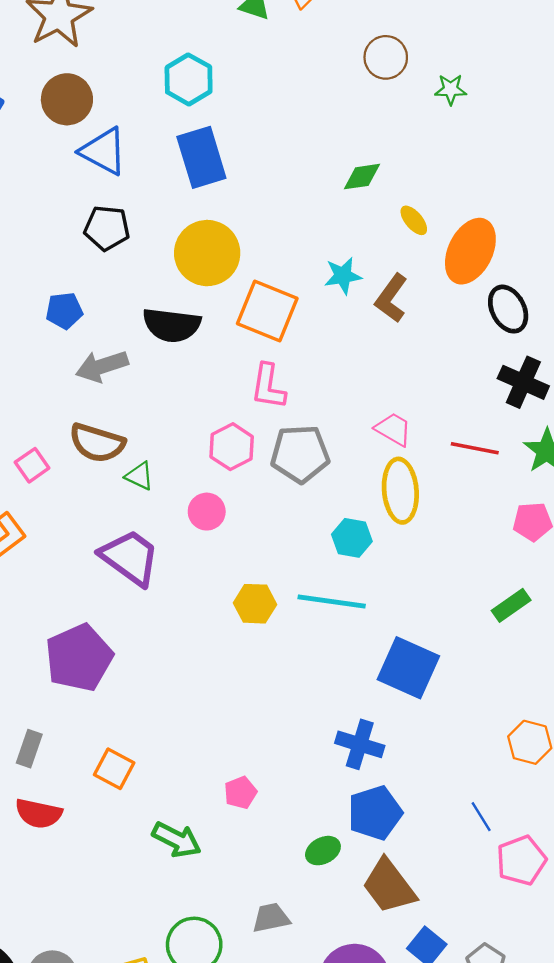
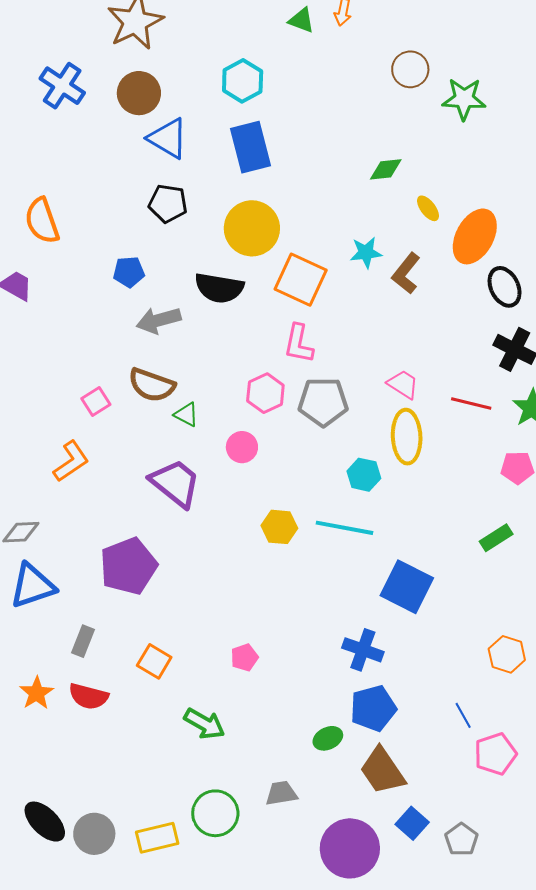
green star: (451, 89) -> (464, 99), size x1.6
pink pentagon: (240, 793) -> (244, 657), moved

